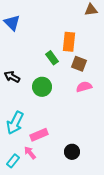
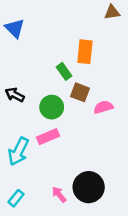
brown square: (79, 64) -> (80, 92), moved
pink rectangle: (39, 135) -> (48, 137), moved
black circle: (72, 152) -> (89, 187), size x1.6
pink arrow: (30, 153) -> (59, 195), moved

